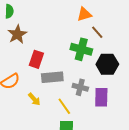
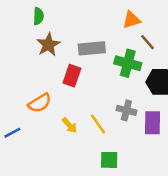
gray rectangle: (52, 77) -> (92, 48), moved
yellow line: (64, 106) -> (98, 124), moved

